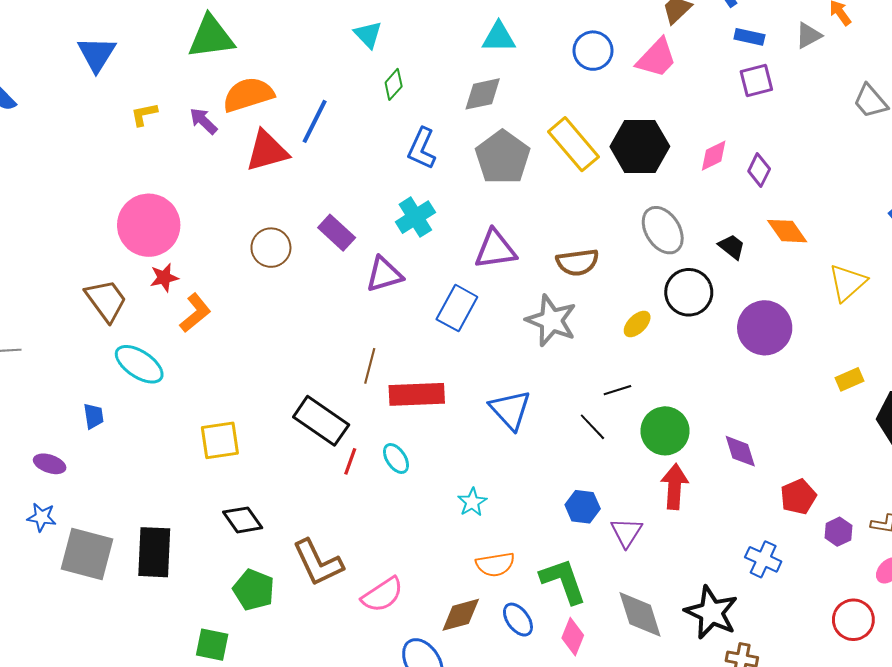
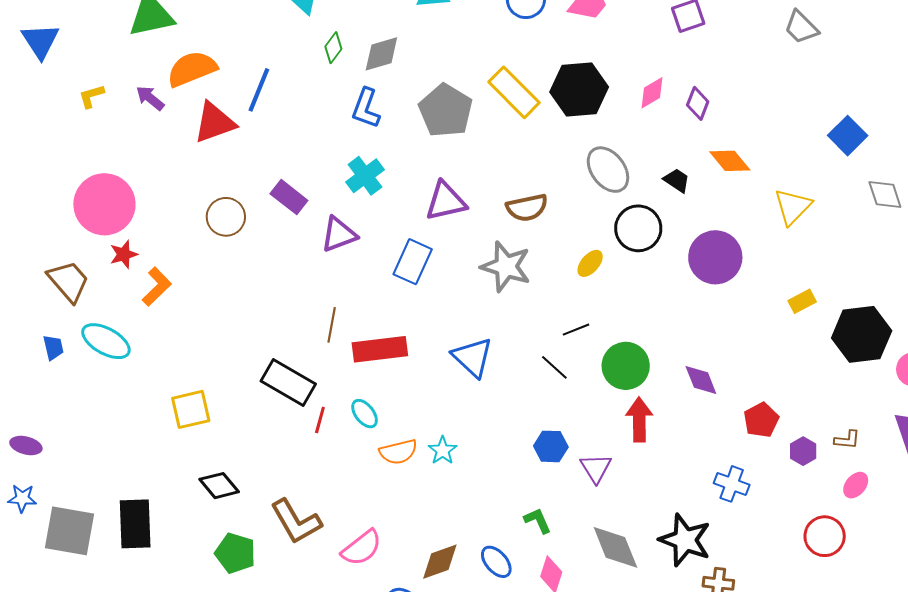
gray diamond: (483, 94) -> (381, 54), moved
blue trapezoid: (93, 416) -> (53, 347), moved
orange semicircle: (495, 564) -> (398, 452), moved
green L-shape: (563, 581) -> (538, 521), size x0.6

